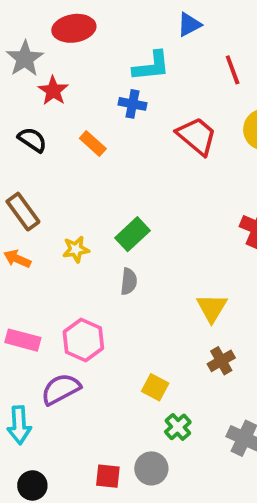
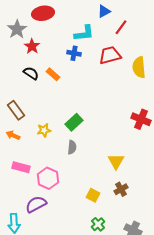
red line: (233, 70) -> (121, 27), moved, turned 56
red trapezoid: (197, 136) -> (110, 55), moved, turned -55
black semicircle: (32, 140) -> (31, 73), moved
pink rectangle: (23, 340) -> (21, 167), moved
yellow square: (155, 387) -> (93, 195), moved

